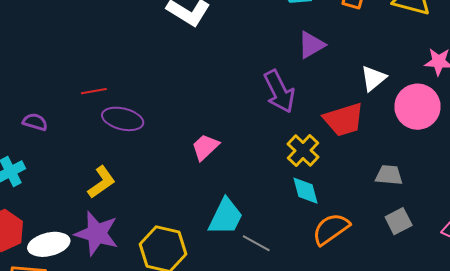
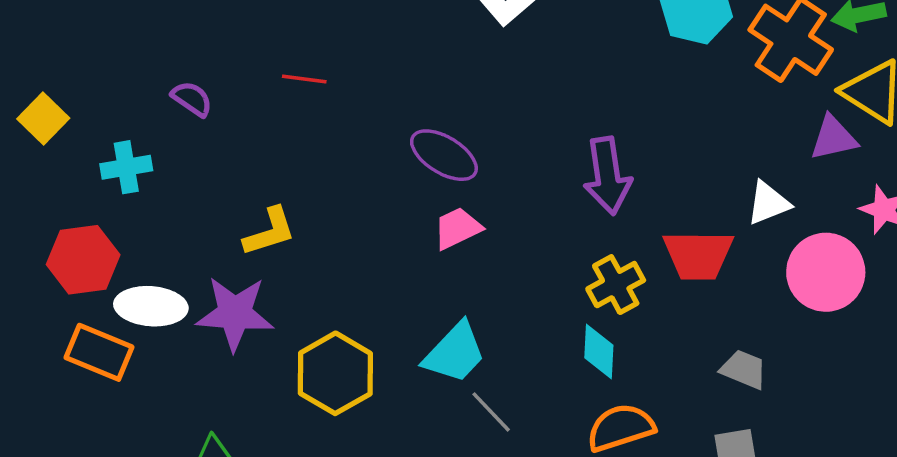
purple triangle: (311, 45) -> (833, 138), moved
purple ellipse: (123, 119) -> (444, 155), moved
purple star: (97, 234) -> (235, 313), turned -30

